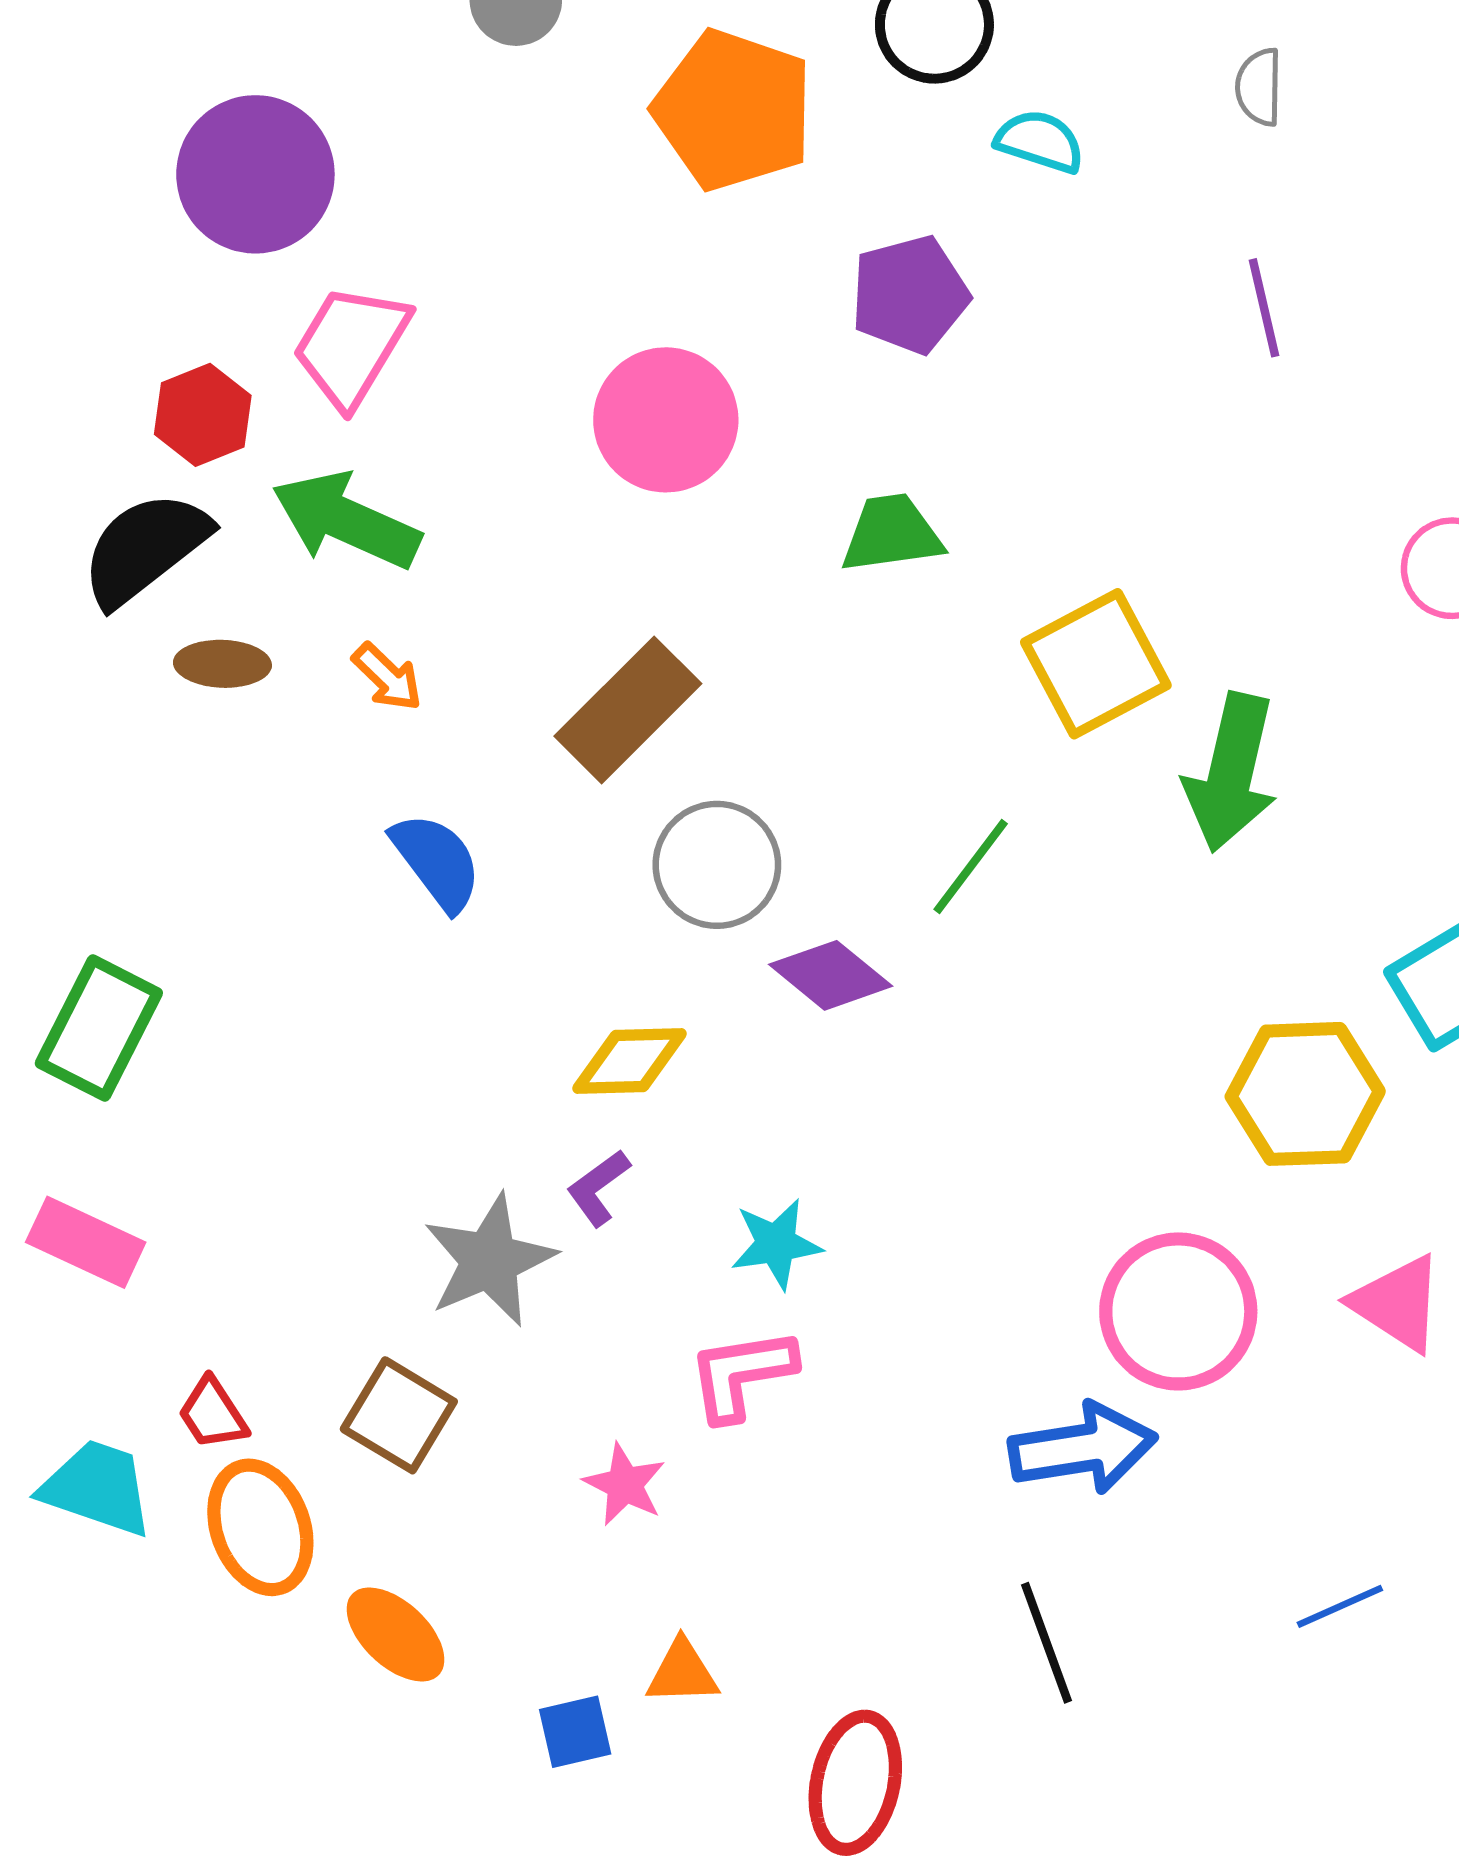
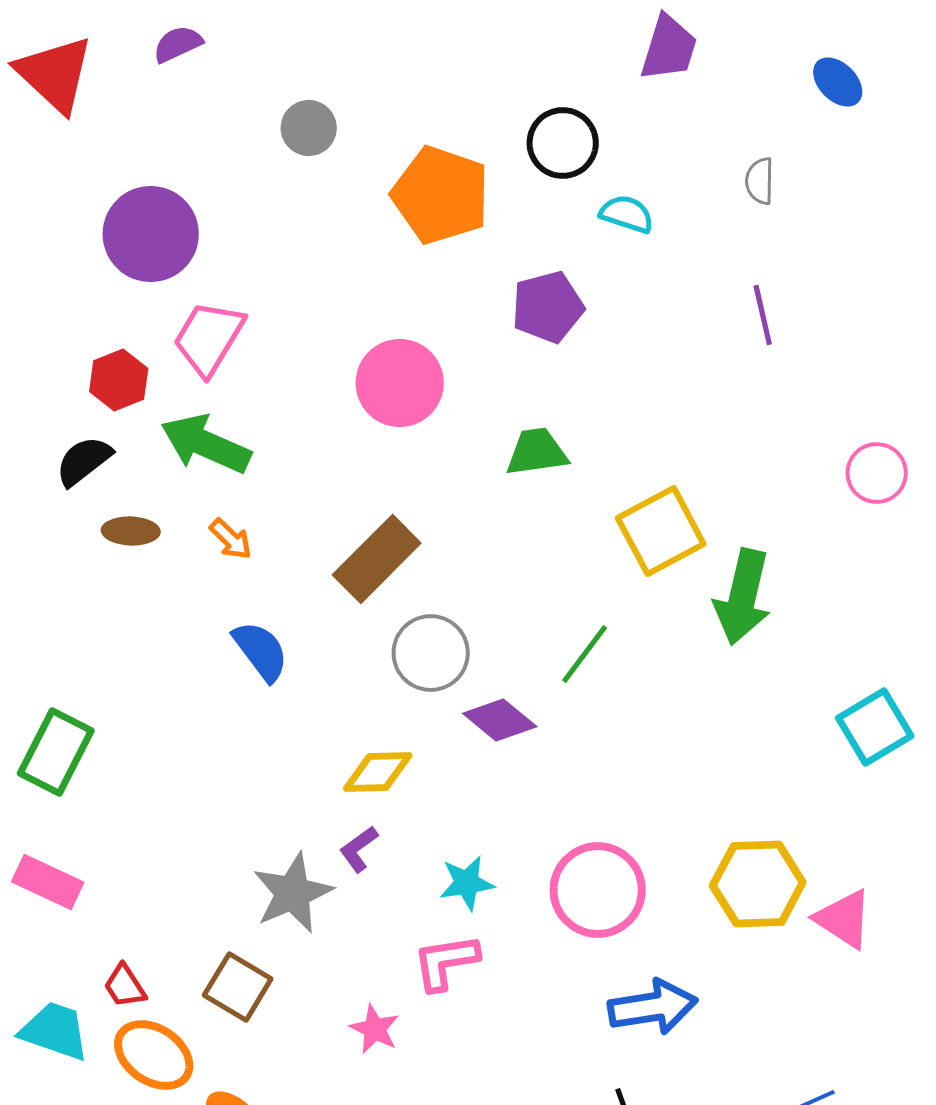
black semicircle: (145, 548) -> (84, 461), size x0.7
yellow hexagon: (1305, 1094) -> (758, 884), moved
pink circle: (1178, 1311) -> (598, 890), moved
orange ellipse: (260, 1527) -> (154, 1055), turned -36

